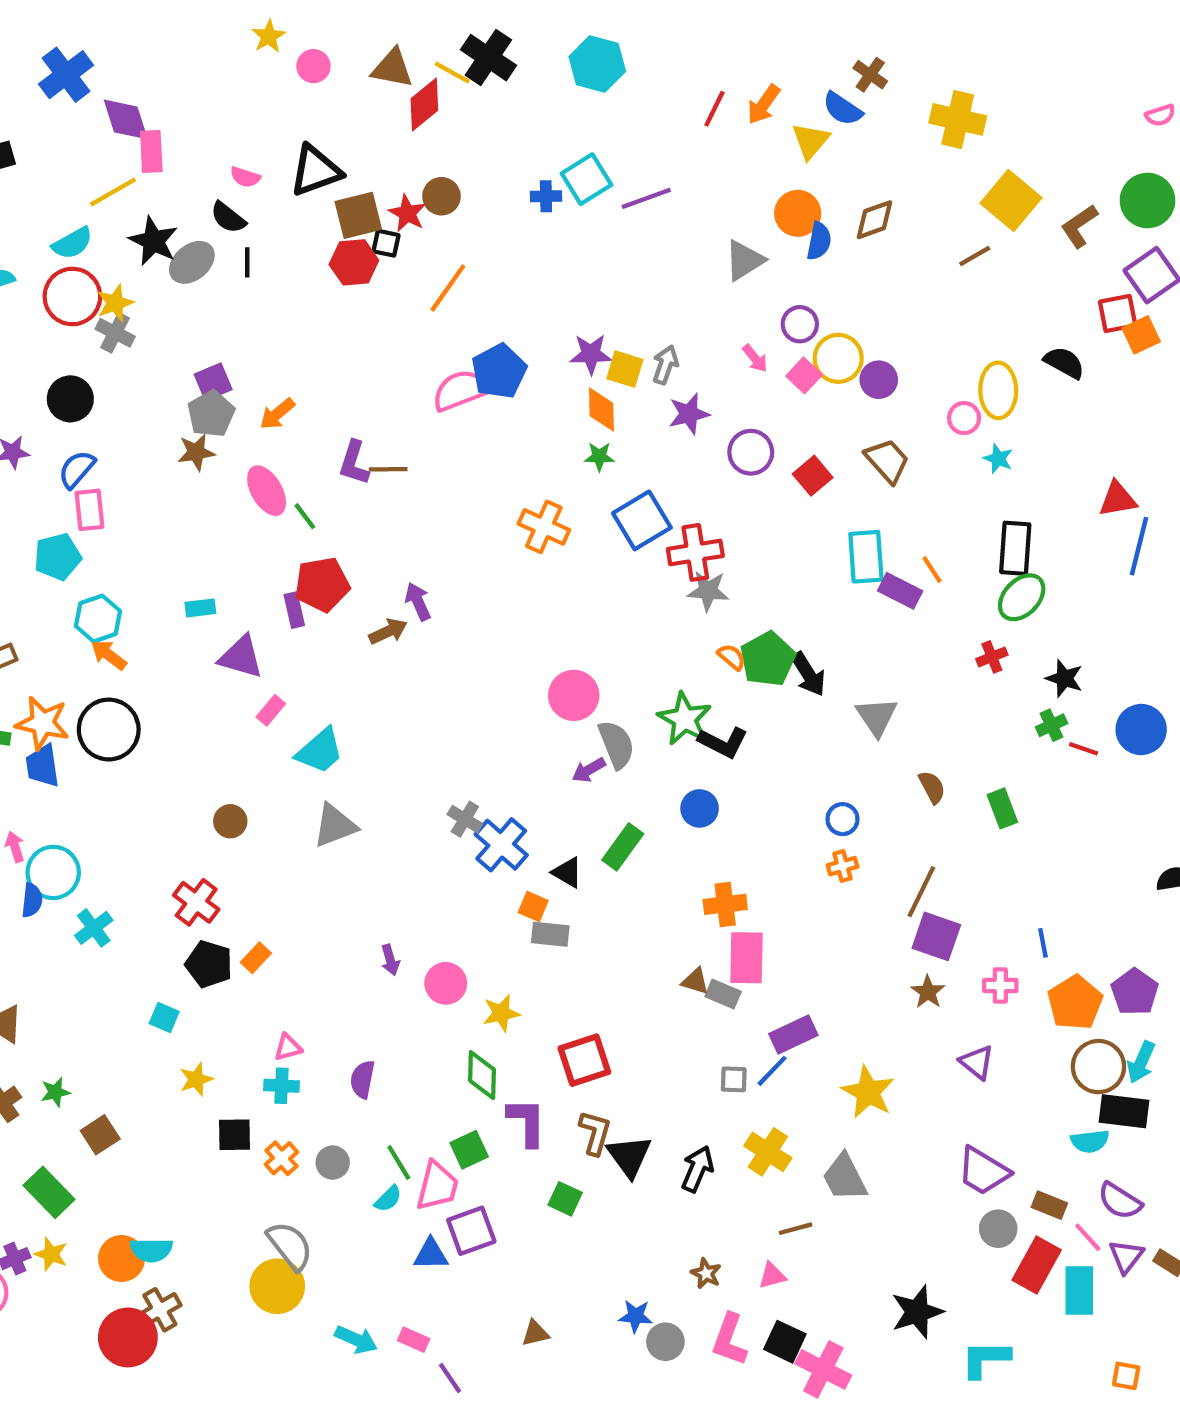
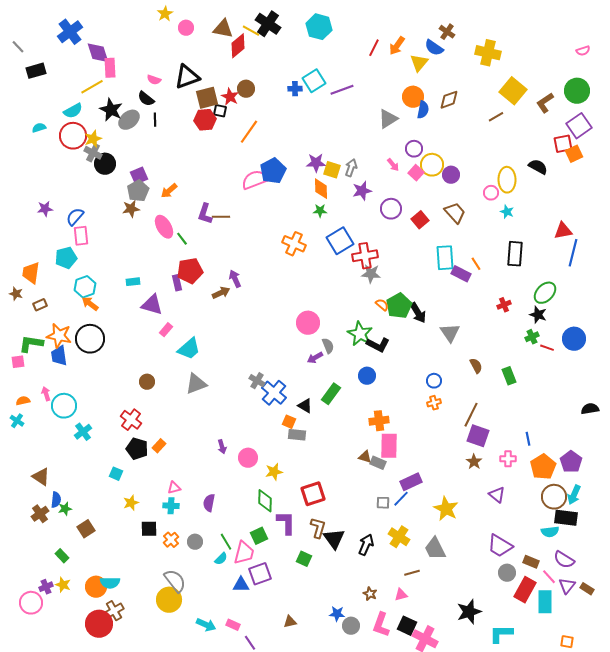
black circle: (70, 399) -> (105, 164), moved
green ellipse: (1022, 597) -> (545, 293), moved
gray semicircle: (616, 744) -> (328, 346), size x0.7
blue semicircle: (32, 900) -> (56, 500), moved
green rectangle: (49, 1192) -> (62, 556), size x0.6

